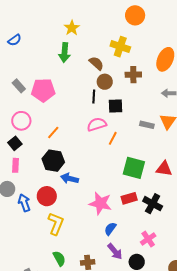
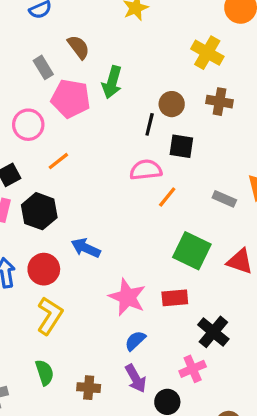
green arrow: (65, 53) -> (112, 82), moved
brown semicircle: (96, 63) -> (78, 47), moved
gray rectangle: (19, 86) -> (43, 67), moved
pink circle: (21, 121) -> (28, 125), moved
gray rectangle: (147, 125) -> (224, 199), moved
orange line: (53, 133) -> (58, 161), moved
black hexagon: (53, 161) -> (39, 211), moved
black cross: (153, 204) -> (213, 332), moved

